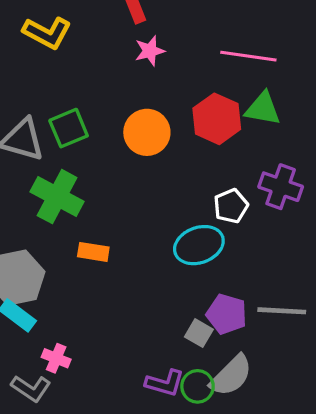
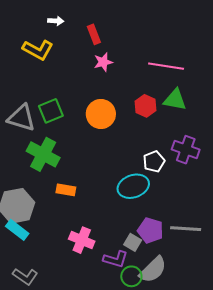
red hexagon: (217, 119) -> (145, 106), size x0.7
pink cross: (56, 358) -> (82, 240), moved, size x1.4
purple L-shape: (165, 383) -> (116, 259), moved

